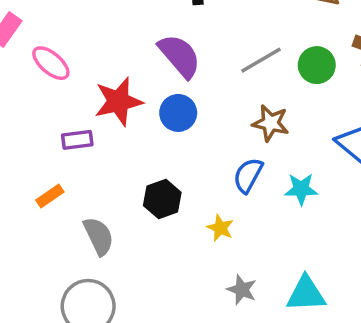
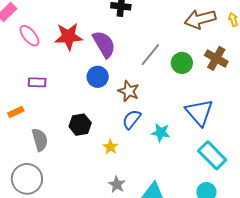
gray line: (261, 60) -> (150, 55), turned -30
red star: (118, 101) -> (68, 37), moved
brown star: (271, 123) -> (129, 91), moved

